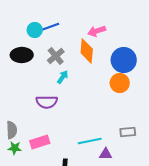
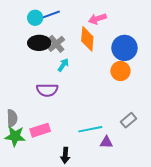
black ellipse: (22, 55) -> (39, 43), moved
gray rectangle: (128, 132) -> (128, 120), turned -35
green star: (15, 148) -> (15, 136), size x1.5

